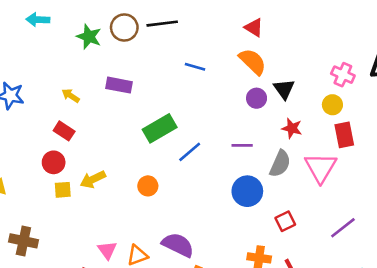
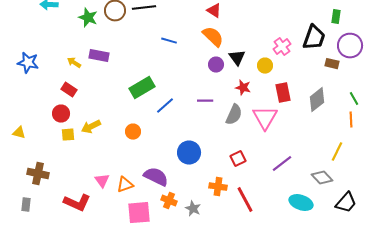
pink cross: (343, 75) -> (282, 47), turned 30
purple rectangle: (119, 85) -> (99, 56), moved
yellow circle: (332, 105) -> (265, 66), moved
blue circle: (247, 191) -> (189, 153), moved

